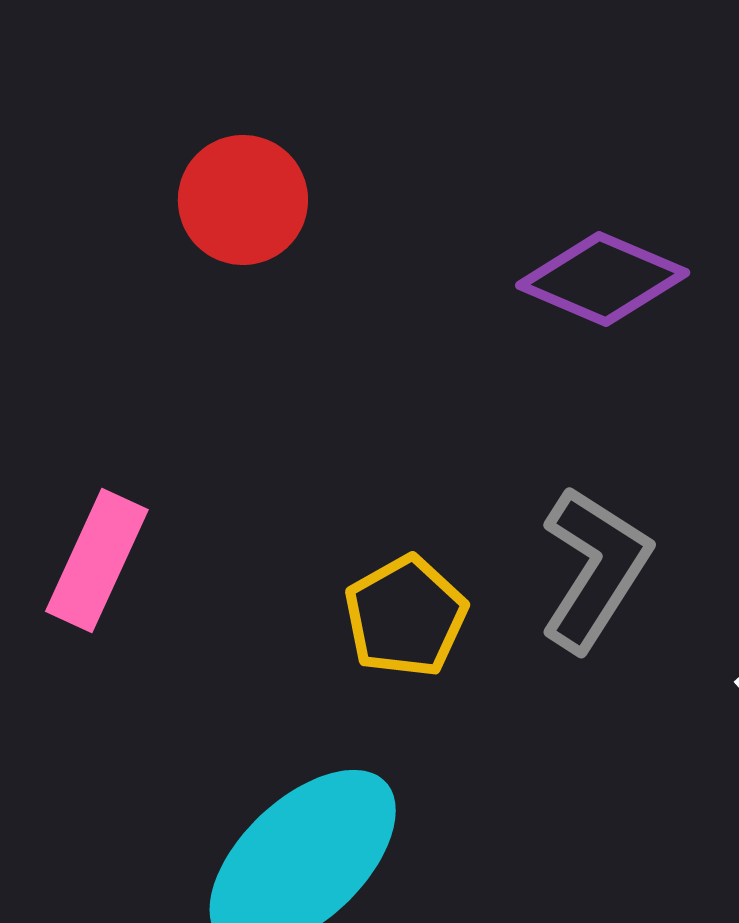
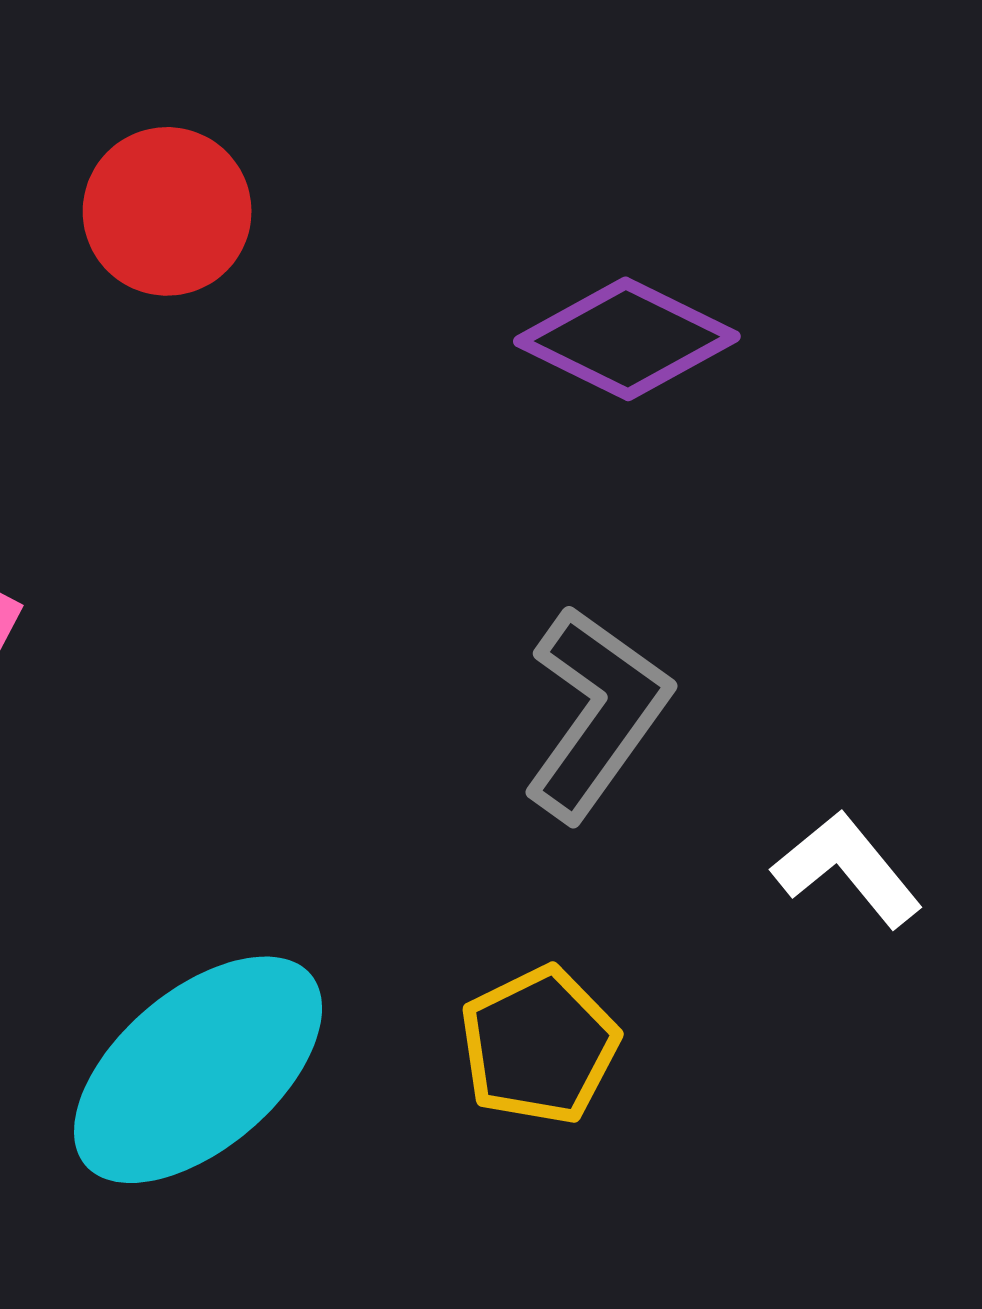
yellow pentagon: (406, 617) -> (539, 1045), moved

